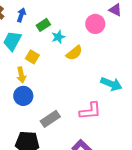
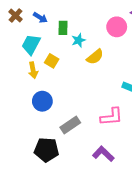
blue arrow: (21, 15) -> (40, 18), turned 104
green rectangle: (43, 25) -> (63, 28), turned -56
yellow arrow: (21, 75) -> (33, 70), moved

